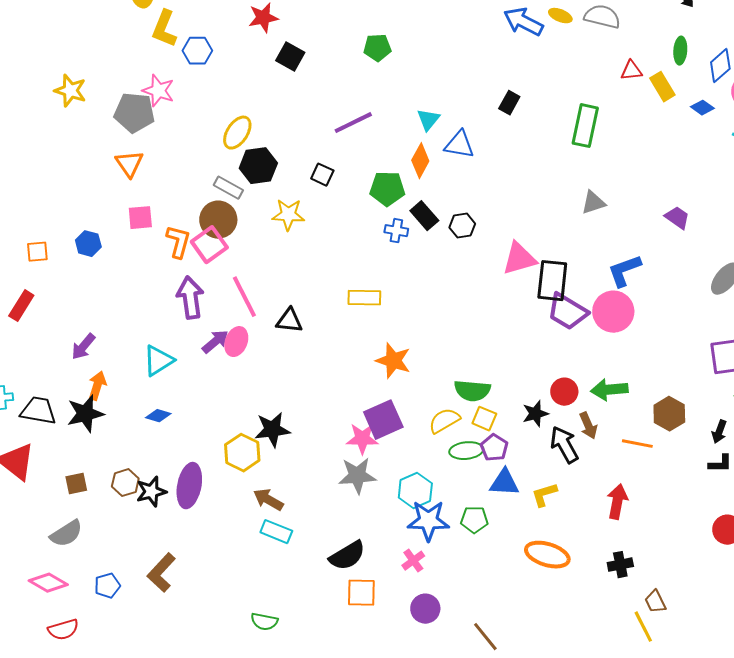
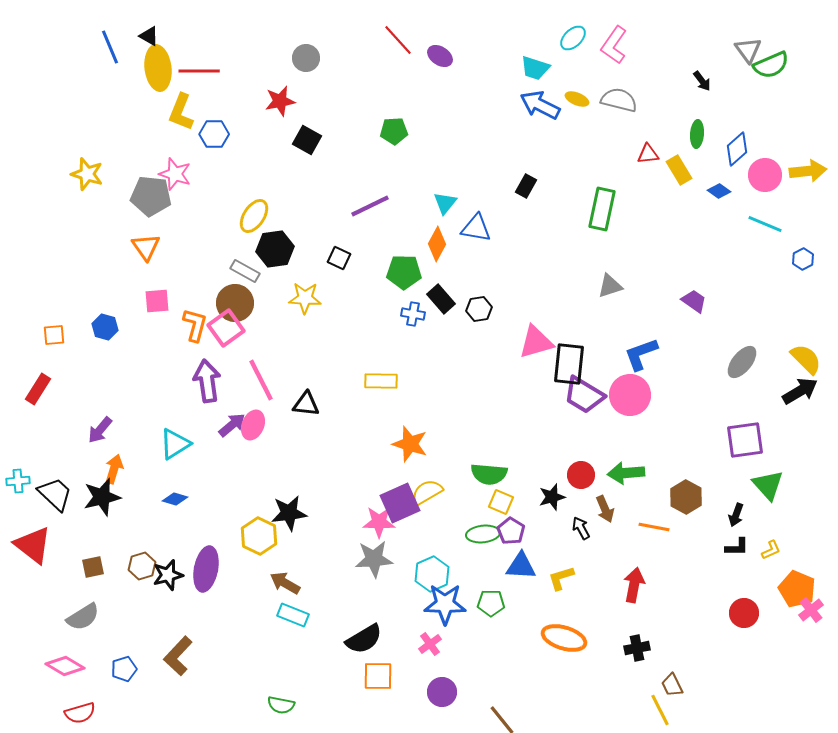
black trapezoid: (38, 411) -> (55, 494), turned 33
yellow semicircle: (444, 421) -> (427, 492), moved
black arrow: (564, 445) -> (581, 528), size x0.6

